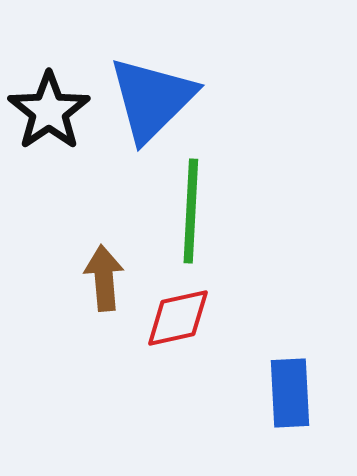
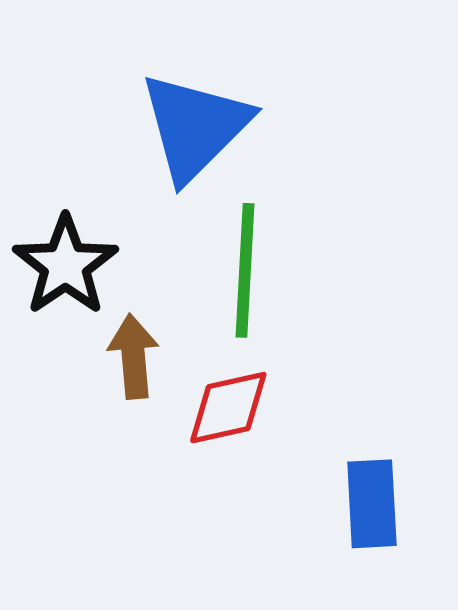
black star: (49, 111) -> (65, 265), moved

